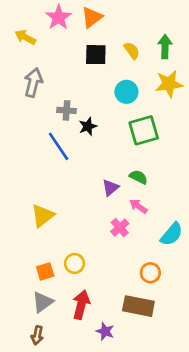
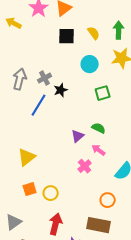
gray arrow: (33, 82) -> (20, 79), moved
gray cross: (67, 110) -> (45, 78), turned -32
green square: (144, 130) -> (103, 93), size x0.7
blue line: (59, 146) -> (39, 105), turned 65
orange square: (45, 271) -> (30, 189), moved
gray triangle: (43, 302) -> (14, 222), moved

